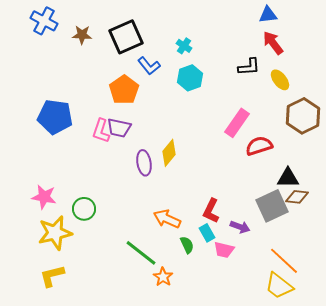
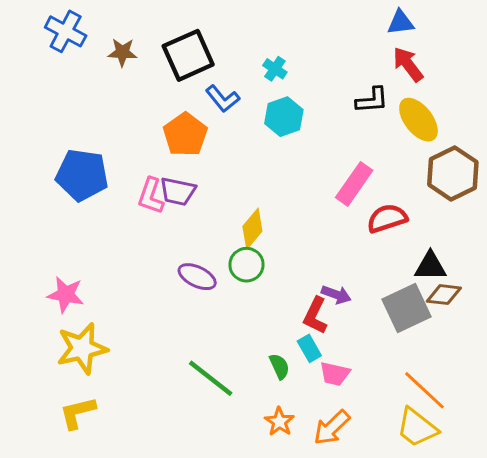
yellow ellipse: (280, 80) -> (418, 120), size x1.4
purple ellipse: (144, 163) -> (197, 277), moved, turned -55
green circle: (84, 209) -> (246, 265), moved
orange arrow: (167, 219) -> (332, 428), moved, turned -68
purple arrow: (240, 227) -> (336, 295), moved
orange star: (163, 277) -> (279, 422), moved

